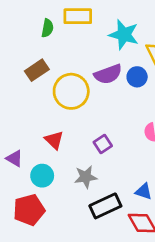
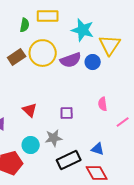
yellow circle: (71, 91) -> (43, 53), moved
purple square: (103, 144) -> (67, 113), turned 32
cyan circle: (42, 176) -> (31, 145), moved

